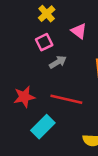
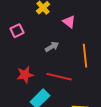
pink square: (44, 42) -> (17, 31), moved

